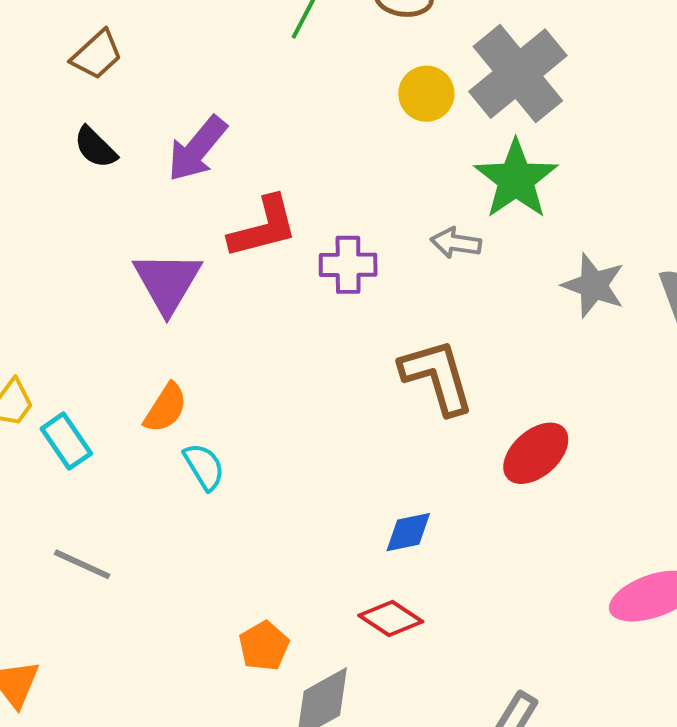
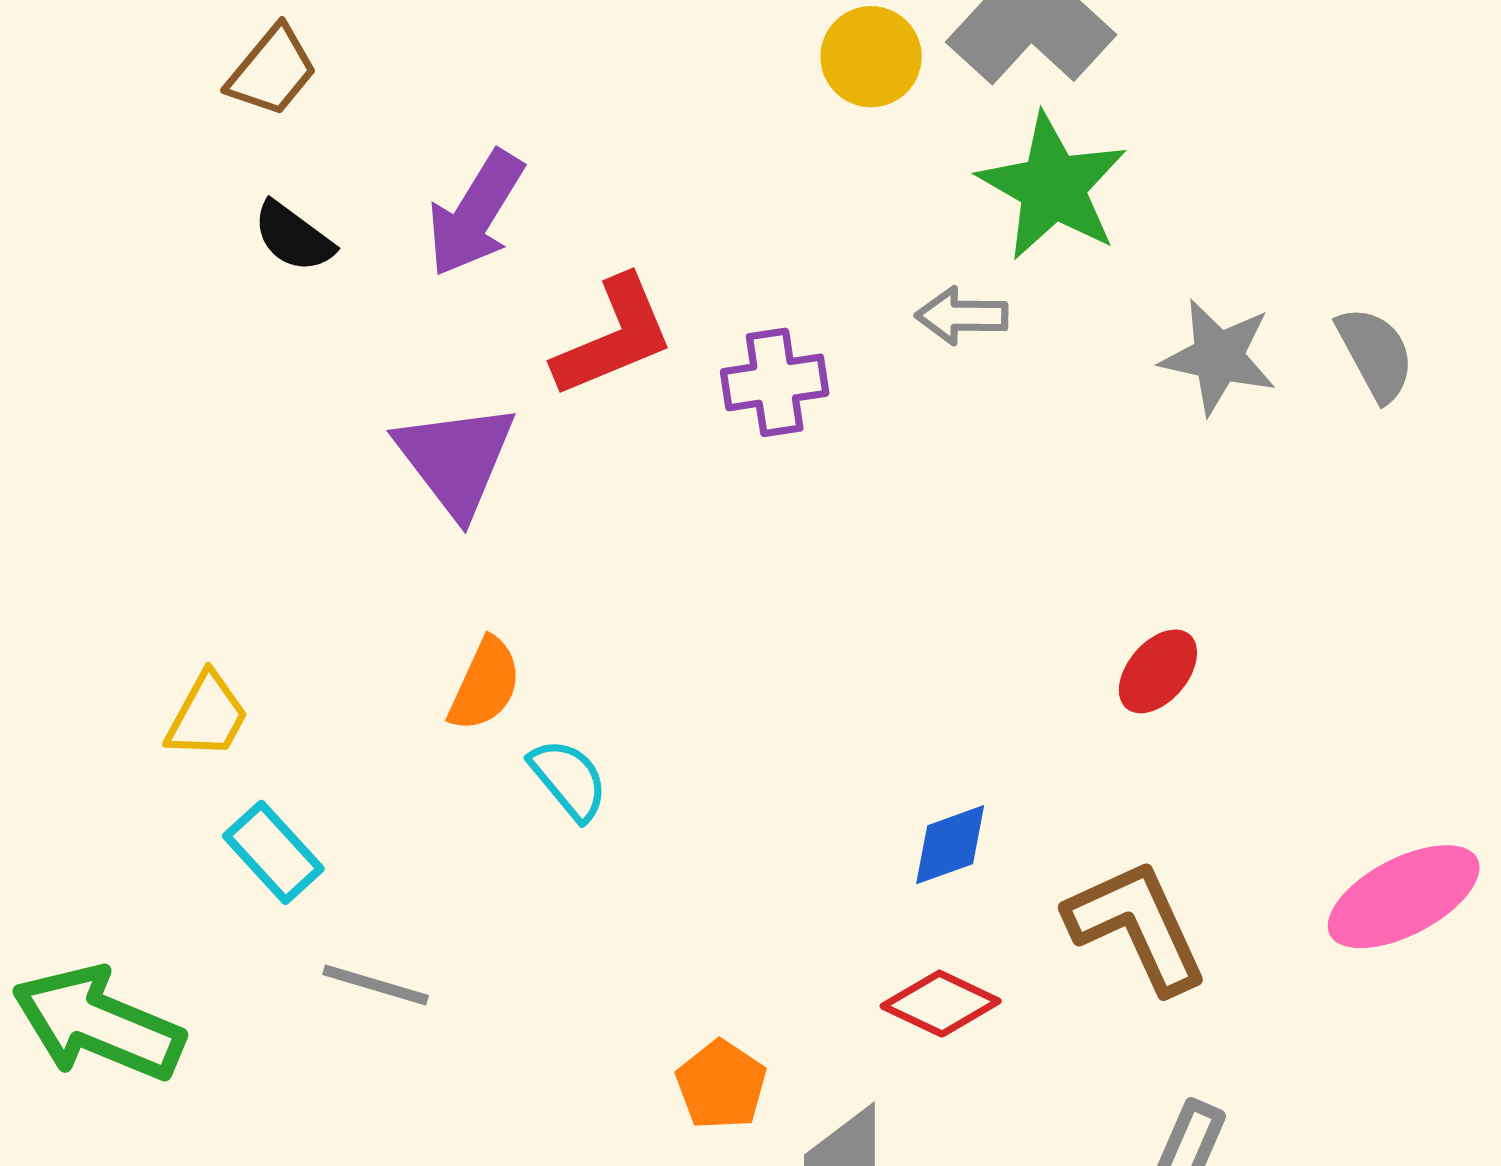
brown L-shape: (437, 377) -> (1137, 926), moved
cyan rectangle: (66, 441) -> (273, 852), moved
red ellipse: (536, 453) -> (1158, 671), size x0.7

